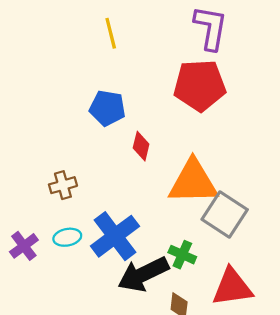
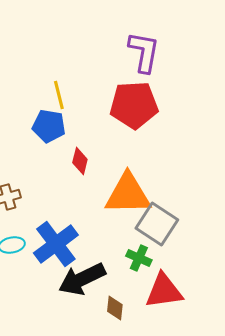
yellow line: (111, 33) -> (59, 95), moved
green cross: (182, 255) -> (139, 258), moved

